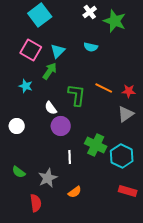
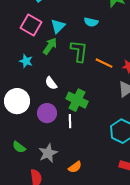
green L-shape: (77, 95) -> (79, 51), moved
white circle: (17, 126) -> (17, 101), size x1.6
purple circle: (61, 126) -> (47, 113), moved
green cross: (96, 145) -> (77, 100), moved
white line: (70, 157) -> (70, 121), moved

